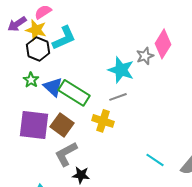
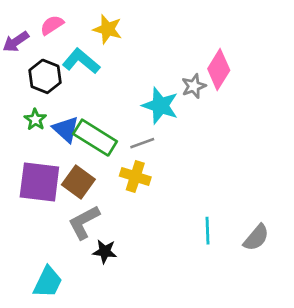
yellow star: (36, 30) -> (108, 29), moved
cyan L-shape: (64, 38) -> (81, 61), turned -116
gray line: (118, 97) -> (142, 143), moved
cyan line: (155, 160) -> (208, 231), turned 54

